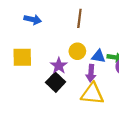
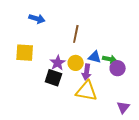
brown line: (79, 18) -> (76, 34), moved
yellow circle: (77, 51) -> (76, 63), moved
black square: (56, 82) -> (53, 78), turned -30

